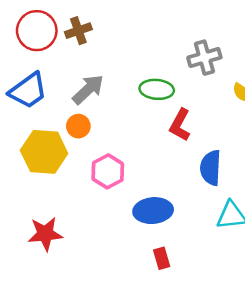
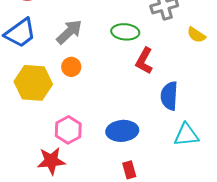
orange circle: (78, 126) -> (71, 67), moved
pink hexagon: (108, 171) -> (68, 130), moved
red star: (45, 234) -> (51, 161), moved

